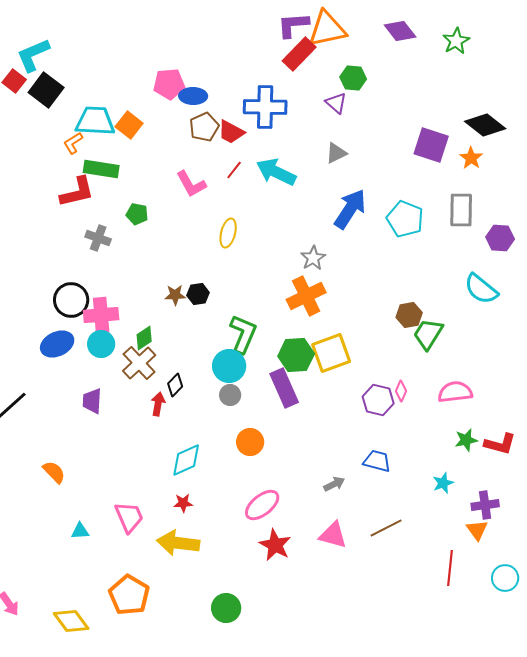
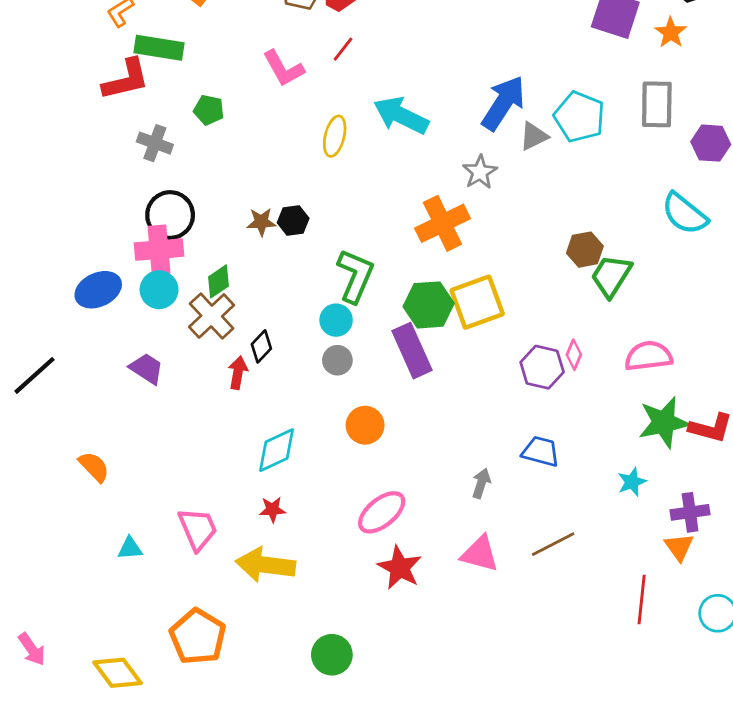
gray triangle: (336, 153) -> (534, 136), moved
cyan arrow: (276, 172) -> (401, 115), moved
gray star: (313, 258) -> (480, 172), moved
black circle: (71, 300) -> (170, 215), moved
cyan circle: (229, 366) -> (336, 320), size x0.7
purple trapezoid: (92, 401) -> (147, 369), turned 120
green star: (466, 440) -> (664, 422), size x1.6
gray arrow: (334, 484) -> (481, 483), turned -45

